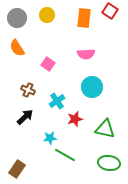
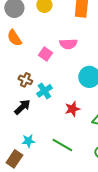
pink semicircle: (86, 54) -> (68, 44), moved
cyan cross: (57, 101) -> (44, 91), moved
cyan star: (50, 138) -> (28, 141), moved

